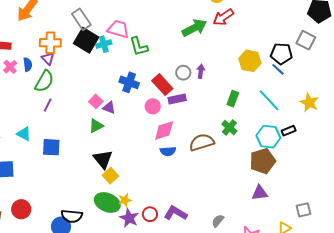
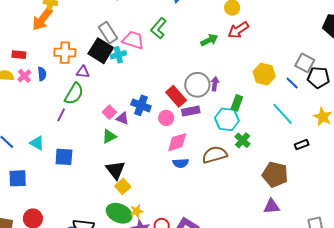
gray rectangle: (81, 19) -> (108, 33), moved
green arrow: (194, 28) -> (209, 40), size x0.7
gray square: (306, 40) -> (305, 63), moved
green L-shape: (139, 46) -> (159, 28), moved, turned 55
black pentagon: (281, 54) -> (318, 77), moved
purple triangle: (48, 59) -> (83, 72), moved, turned -40
gray circle: (183, 73) -> (197, 85), size x1.6
green semicircle: (44, 81) -> (74, 94), moved
blue cross: (129, 82) -> (141, 105), moved
green rectangle: (233, 99) -> (237, 103), moved
cyan hexagon: (268, 137) -> (227, 119), moved
brown pentagon: (263, 161) -> (275, 174), turned 30

